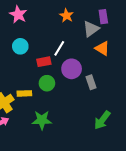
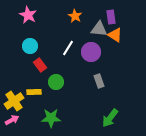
gray triangle: (91, 29) -> (99, 29), turned 42
orange triangle: (102, 48) -> (115, 35), moved
red rectangle: (44, 62) -> (40, 65), moved, turned 64
purple circle: (72, 69) -> (91, 52), moved

